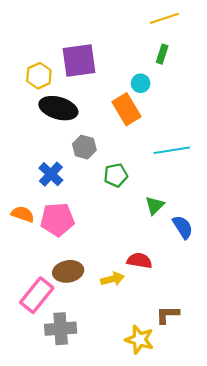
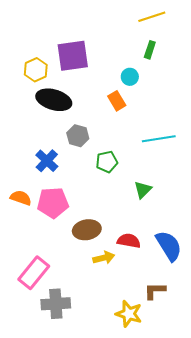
orange rectangle: (127, 109) -> (117, 101), size x0.7
blue semicircle: (183, 227) -> (169, 246), moved, size x1.4
brown ellipse: (68, 271) -> (87, 230), moved

